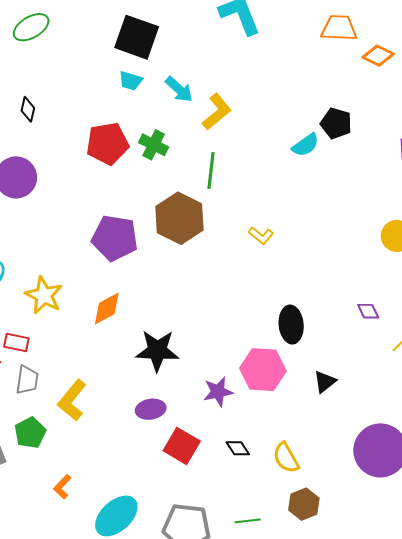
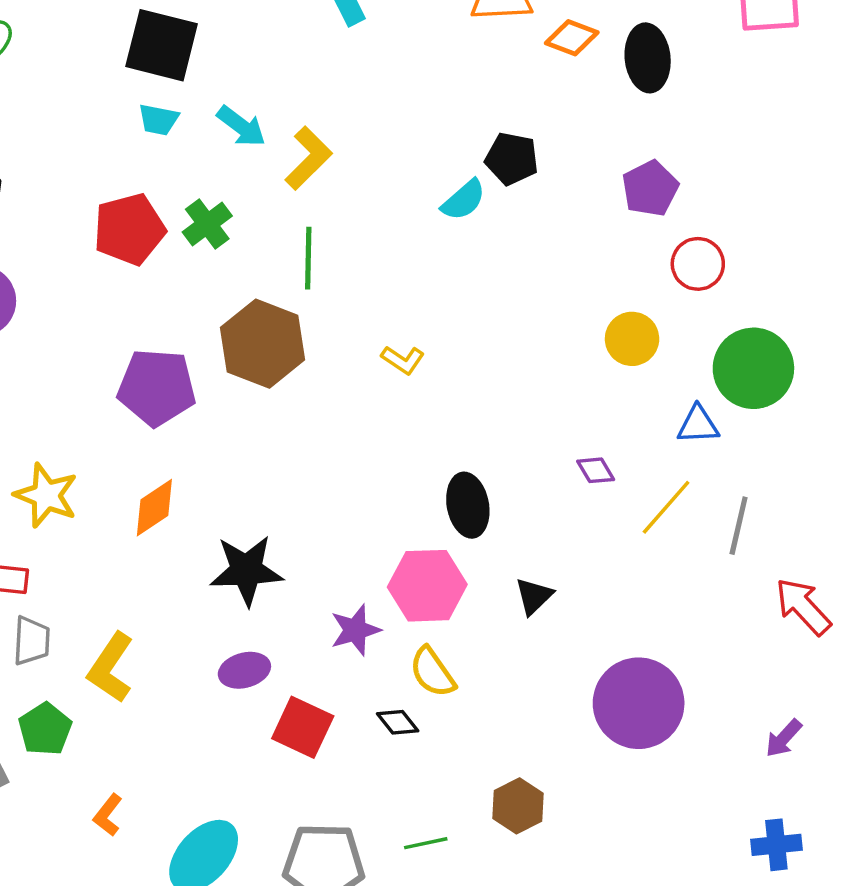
green cross: (154, 145) -> (207, 224), turned 32
yellow semicircle: (286, 458) -> (432, 672), moved

